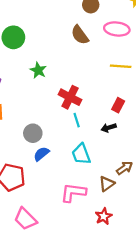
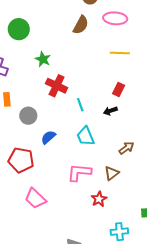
brown semicircle: (80, 35) -> (81, 25), turned -114
red cross: (70, 97) -> (57, 86), moved
gray circle: (33, 133) -> (28, 116), moved
brown triangle: (107, 184) -> (112, 173), moved
red star: (104, 216) -> (99, 199), moved

